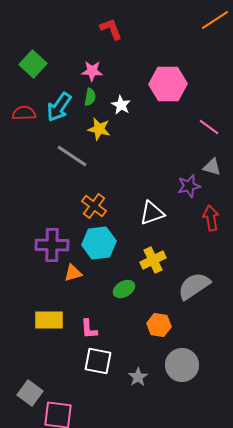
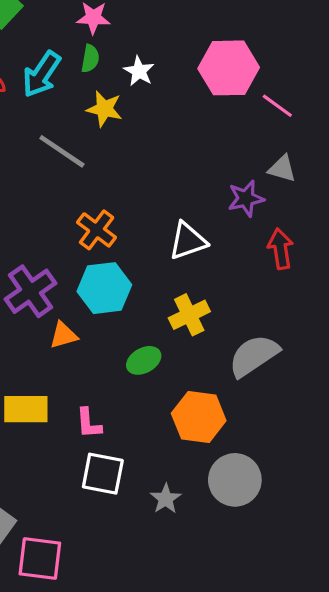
pink hexagon: (168, 84) -> (229, 68), moved
purple cross: (52, 245) -> (30, 291), turned -36
orange hexagon: (159, 325) -> (199, 417), size x1.4

